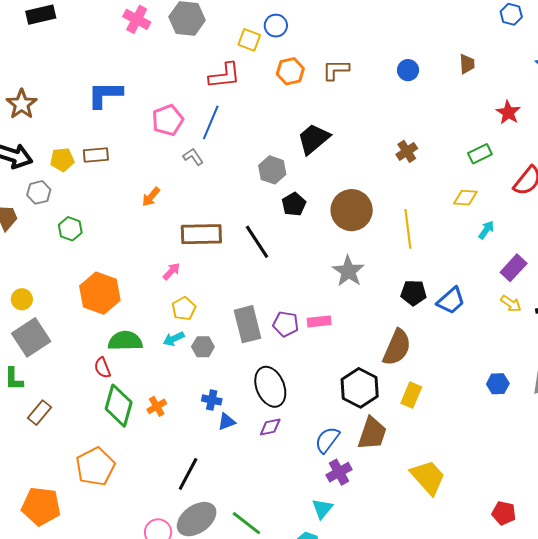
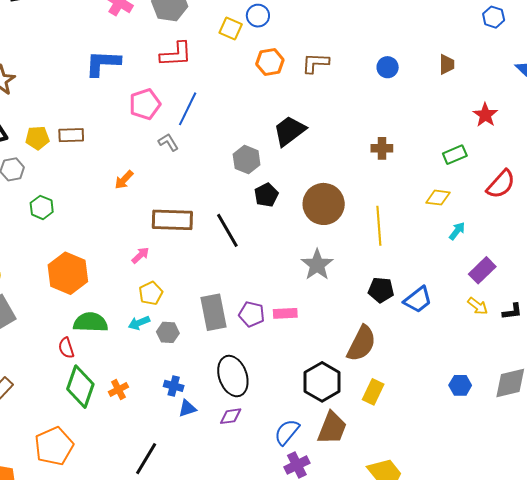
red L-shape: (225, 76) -> (176, 54), moved
blue L-shape: (105, 95) -> (103, 63), moved
brown cross: (407, 151) -> (382, 148), turned 30

